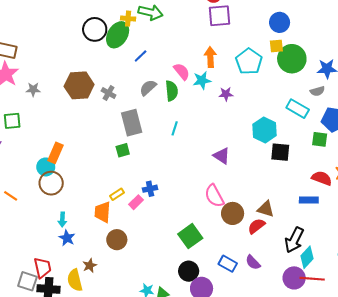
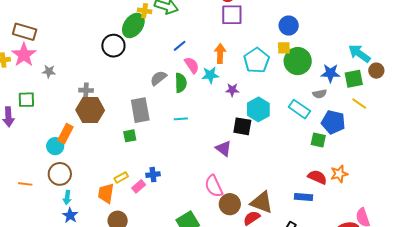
black circle: (95, 29) -> (113, 46), moved
blue line: (141, 56) -> (180, 46), moved
brown hexagon: (79, 85) -> (90, 110), moved
gray cross: (109, 93) -> (86, 90), moved, turned -32
cyan line: (175, 128) -> (181, 119), turned 64
cyan hexagon: (265, 130) -> (258, 109), moved
black square: (280, 152) -> (242, 126), moved
brown circle: (51, 183) -> (60, 174), moved
orange line: (11, 196) -> (25, 184), moved, turned -32
brown triangle: (266, 209) -> (262, 202), size x1.4

